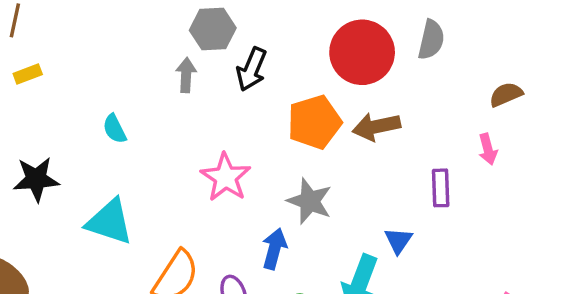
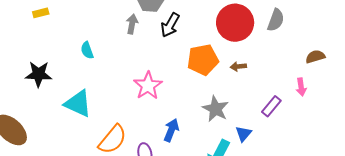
brown arrow: (376, 127) -> (238, 66), size x0.6
purple rectangle: (441, 188) -> (271, 106), turned 35
gray star: (310, 201) -> (216, 109), moved

